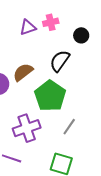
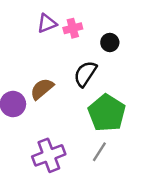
purple triangle: (28, 27) -> (47, 23), moved
green pentagon: (50, 96) -> (107, 113), moved

